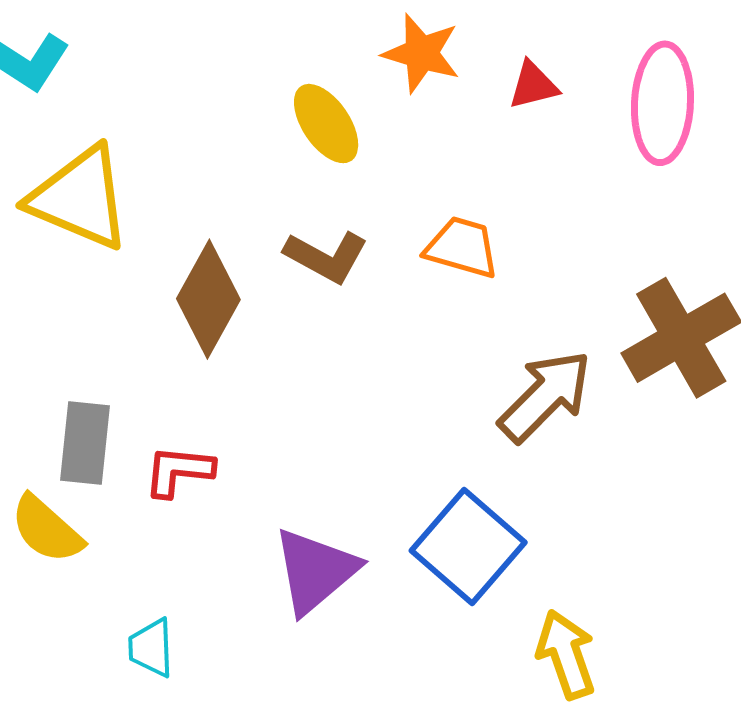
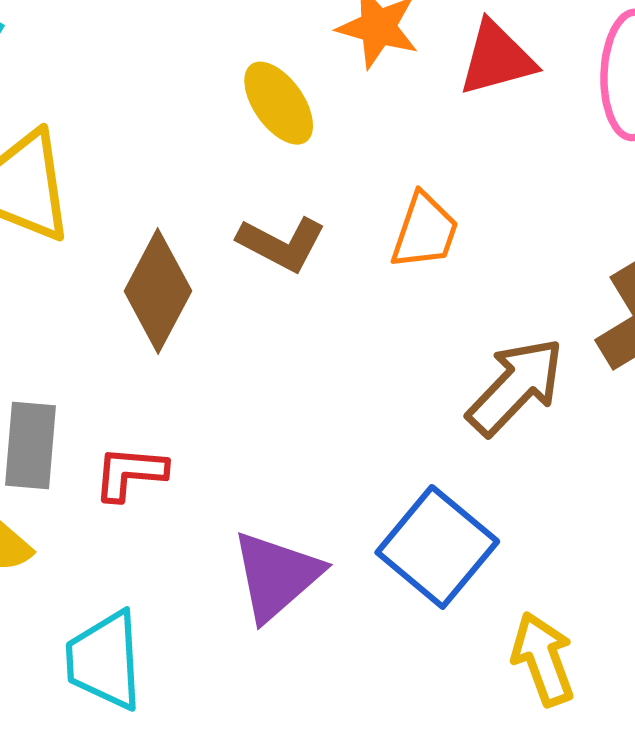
red triangle: (533, 85) -> (497, 59), size x1.5
orange trapezoid: (462, 247) -> (425, 231), turned 94
cyan trapezoid: (151, 648) -> (105, 660), size x1.6

